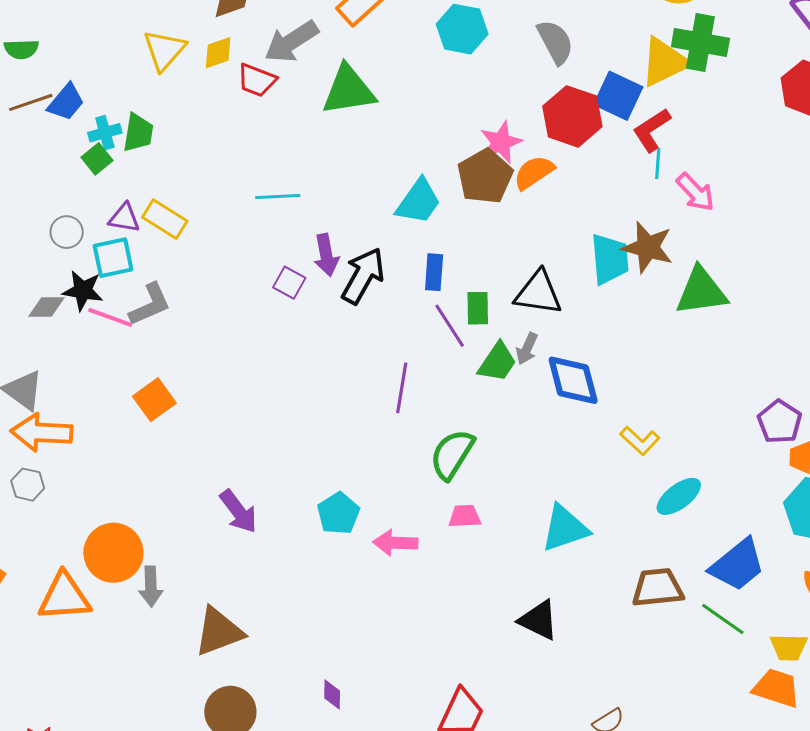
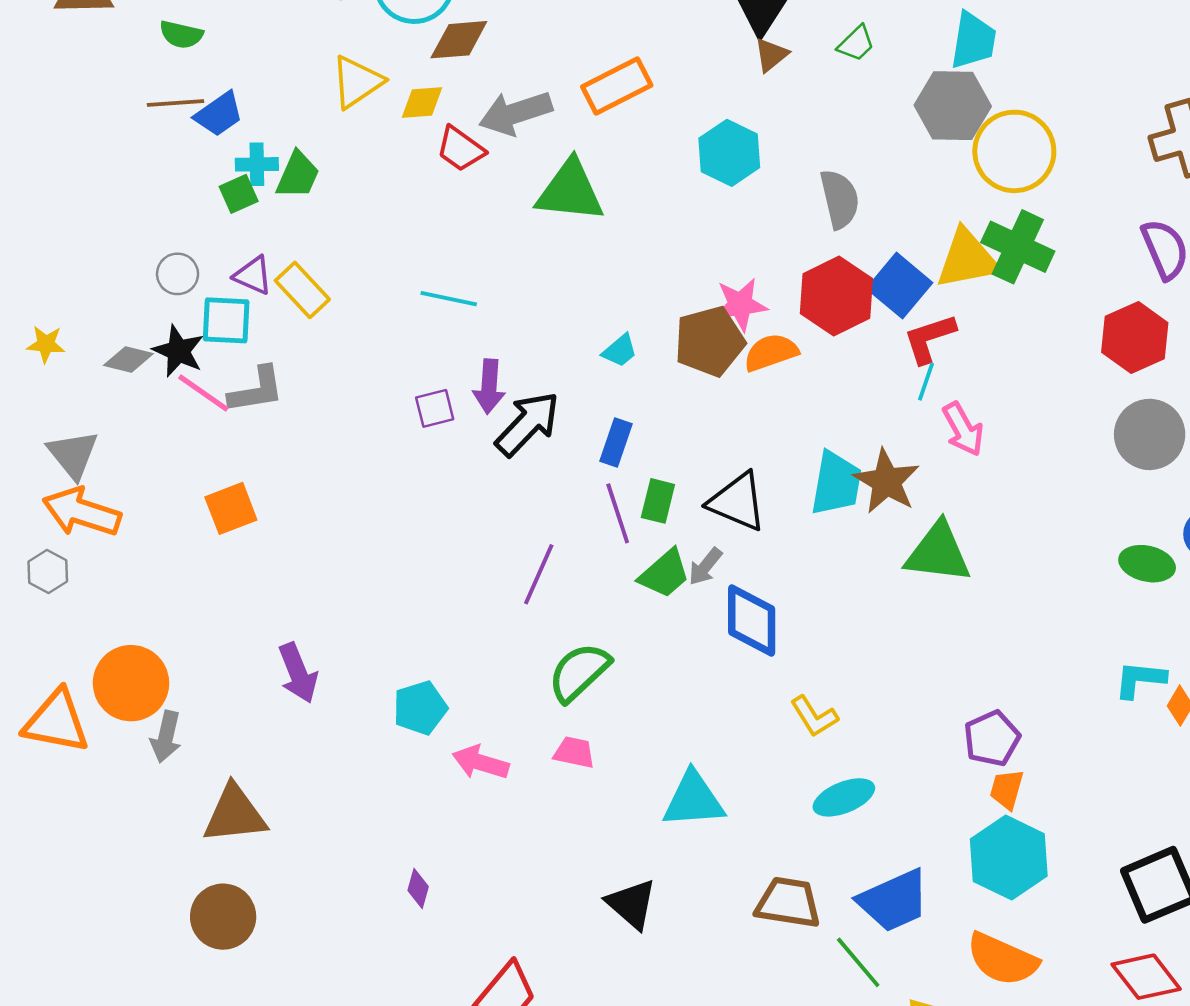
cyan trapezoid: (418, 202) -> (620, 351), size x0.6
purple square: (289, 283) -> (435, 408), turned 32
purple diamond: (332, 694) -> (418, 888), moved

